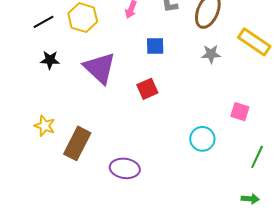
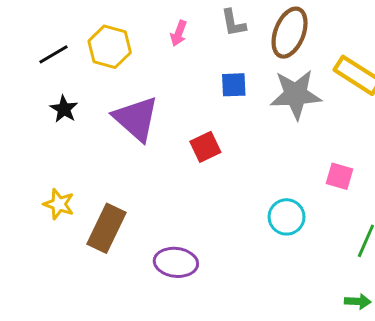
blue square: (155, 46) -> (234, 85), moved
gray star: (211, 54) -> (296, 94), size x1.8
black star: (50, 60) -> (64, 109), turned 30

